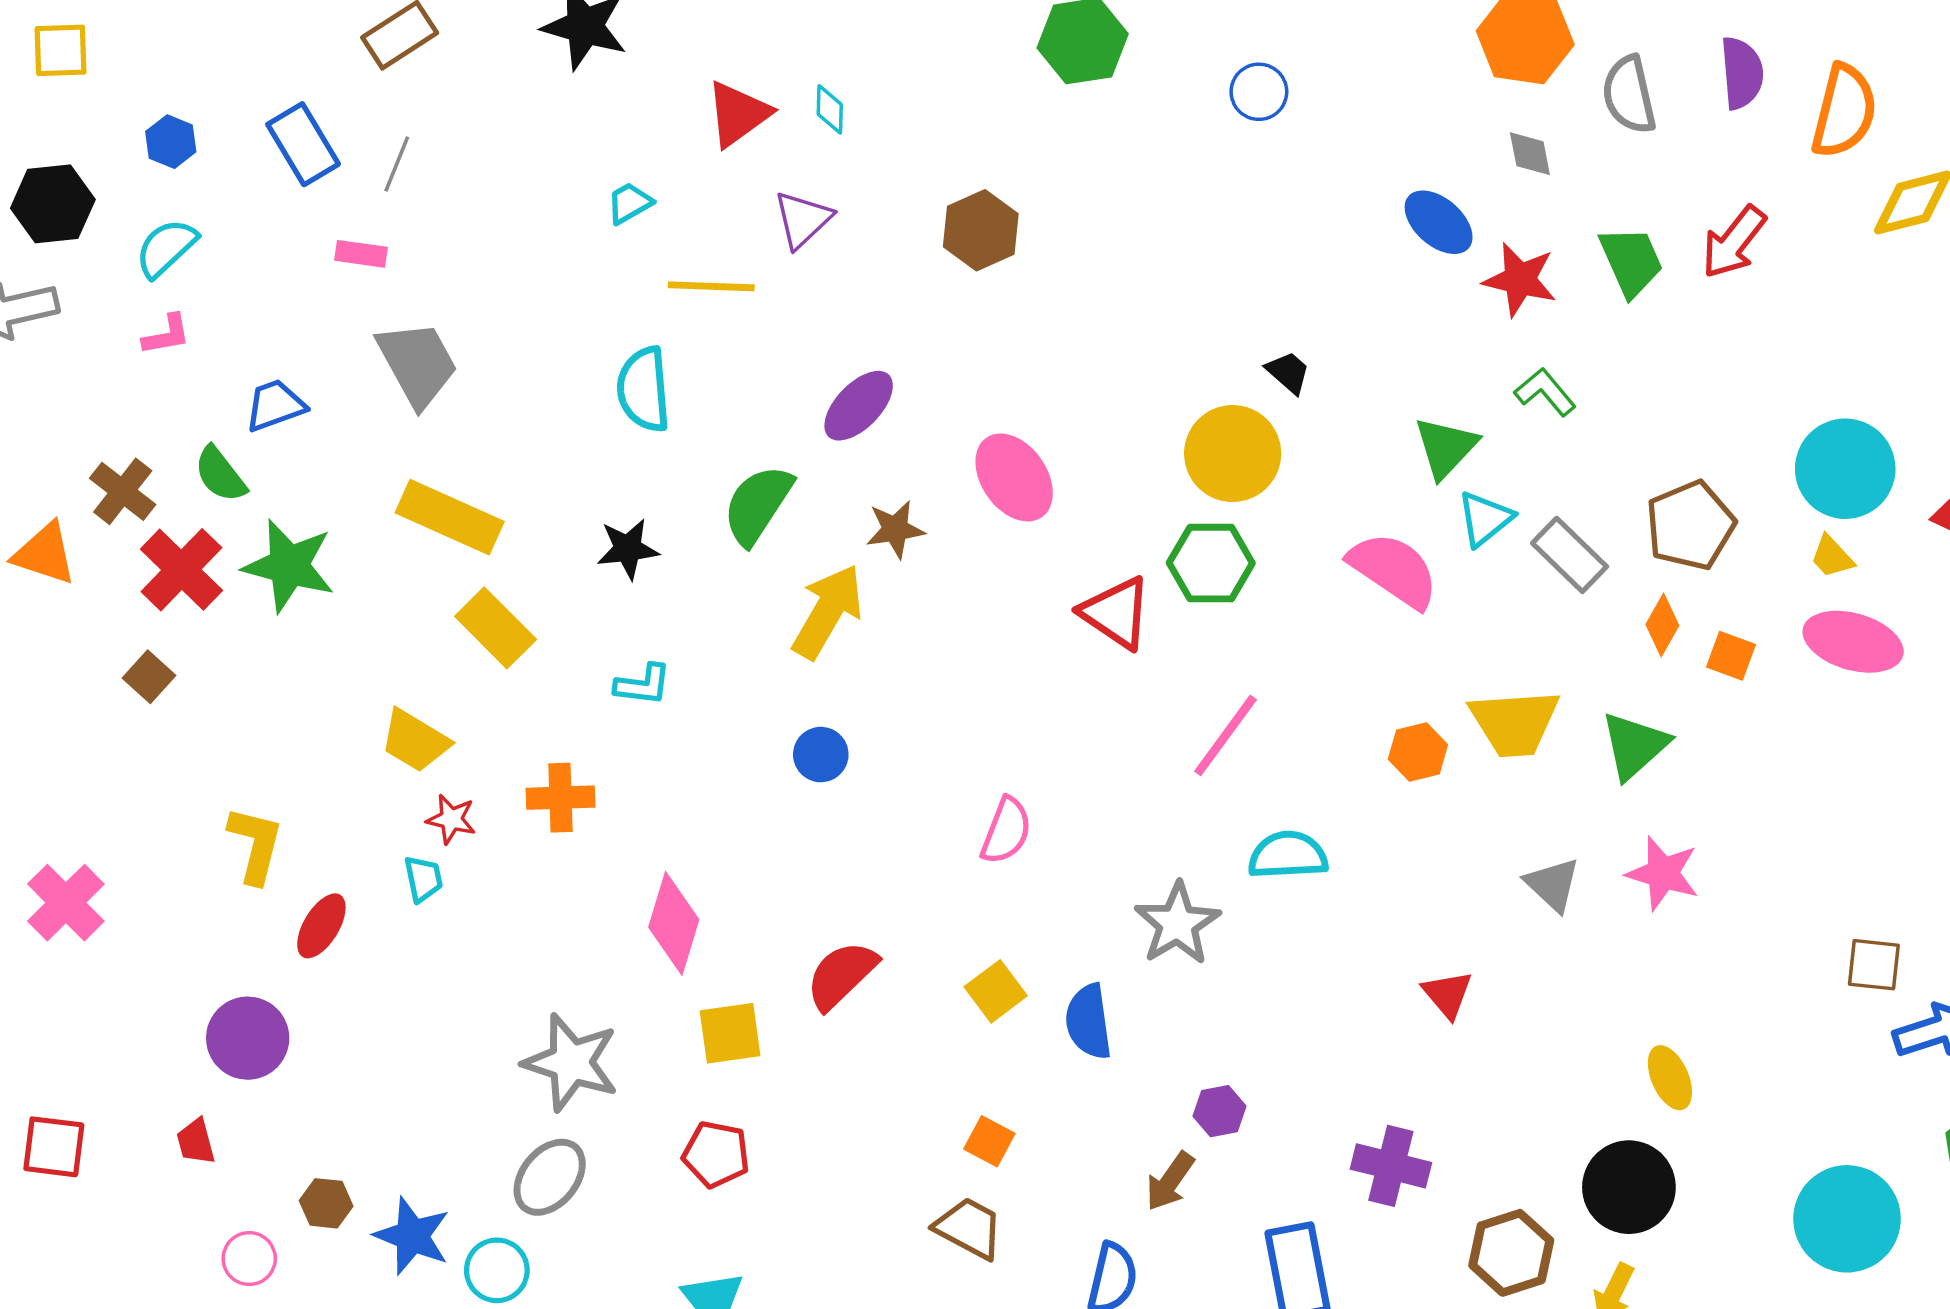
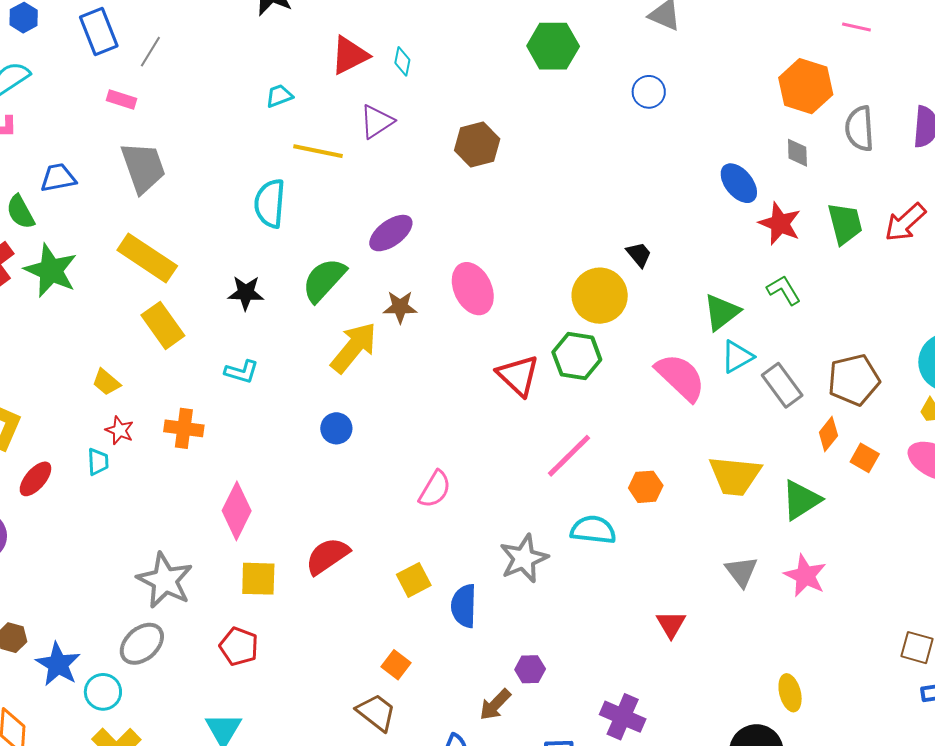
yellow trapezoid: (415, 741) -> (106, 382), size x0.7
orange hexagon: (1418, 752) -> (646, 487), moved

